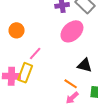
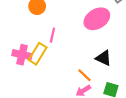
pink line: (35, 54) -> (52, 35), turned -40

